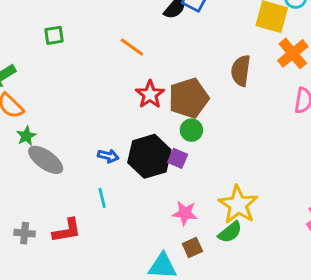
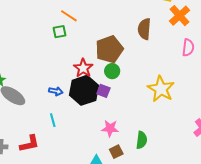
green square: (54, 35) -> (59, 32), moved
red star: (150, 95) -> (83, 68), moved
yellow star: (238, 205) -> (161, 89), moved
green semicircle: (230, 232) -> (142, 140), turned -42

